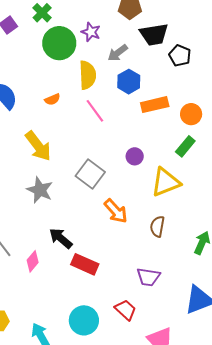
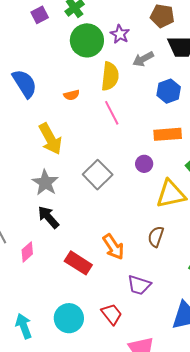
blue hexagon: (129, 82) -> (169, 91), moved
orange rectangle: (155, 105) -> (168, 134), moved
orange arrow: (116, 211) -> (113, 247), moved
black arrow: (61, 238) -> (48, 217), moved

